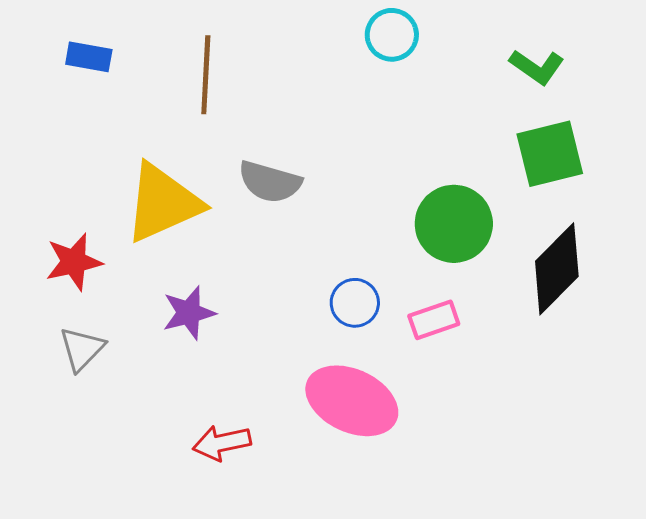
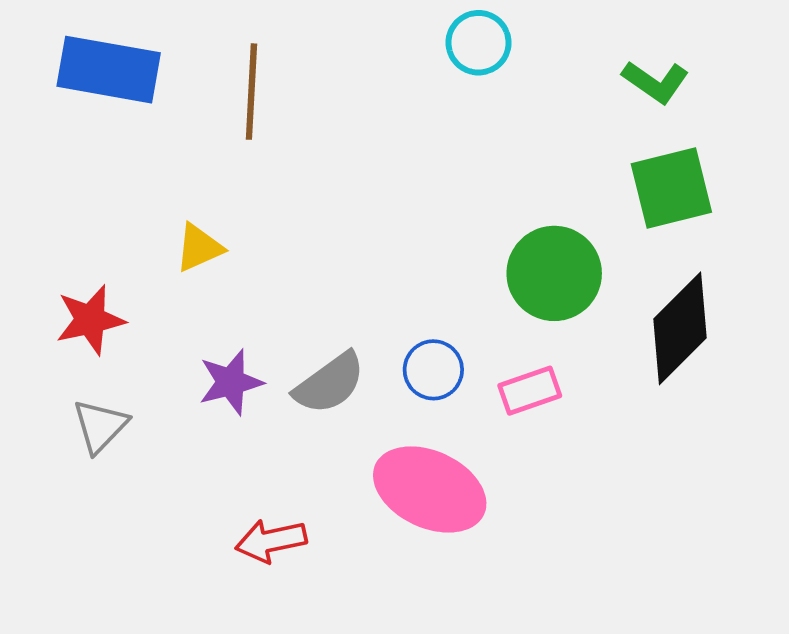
blue rectangle: (89, 57) -> (109, 70), size x1.8
gray semicircle: (270, 182) -> (330, 383), moved, turned -52
yellow triangle: (163, 203) -> (199, 248), size x0.5

